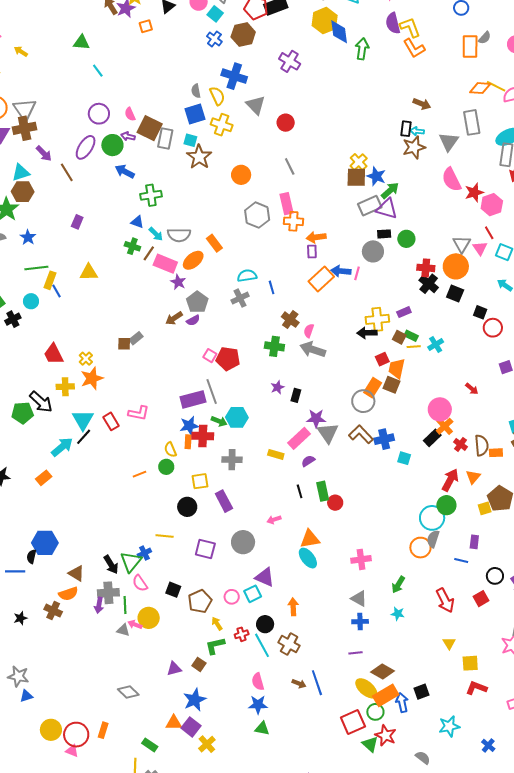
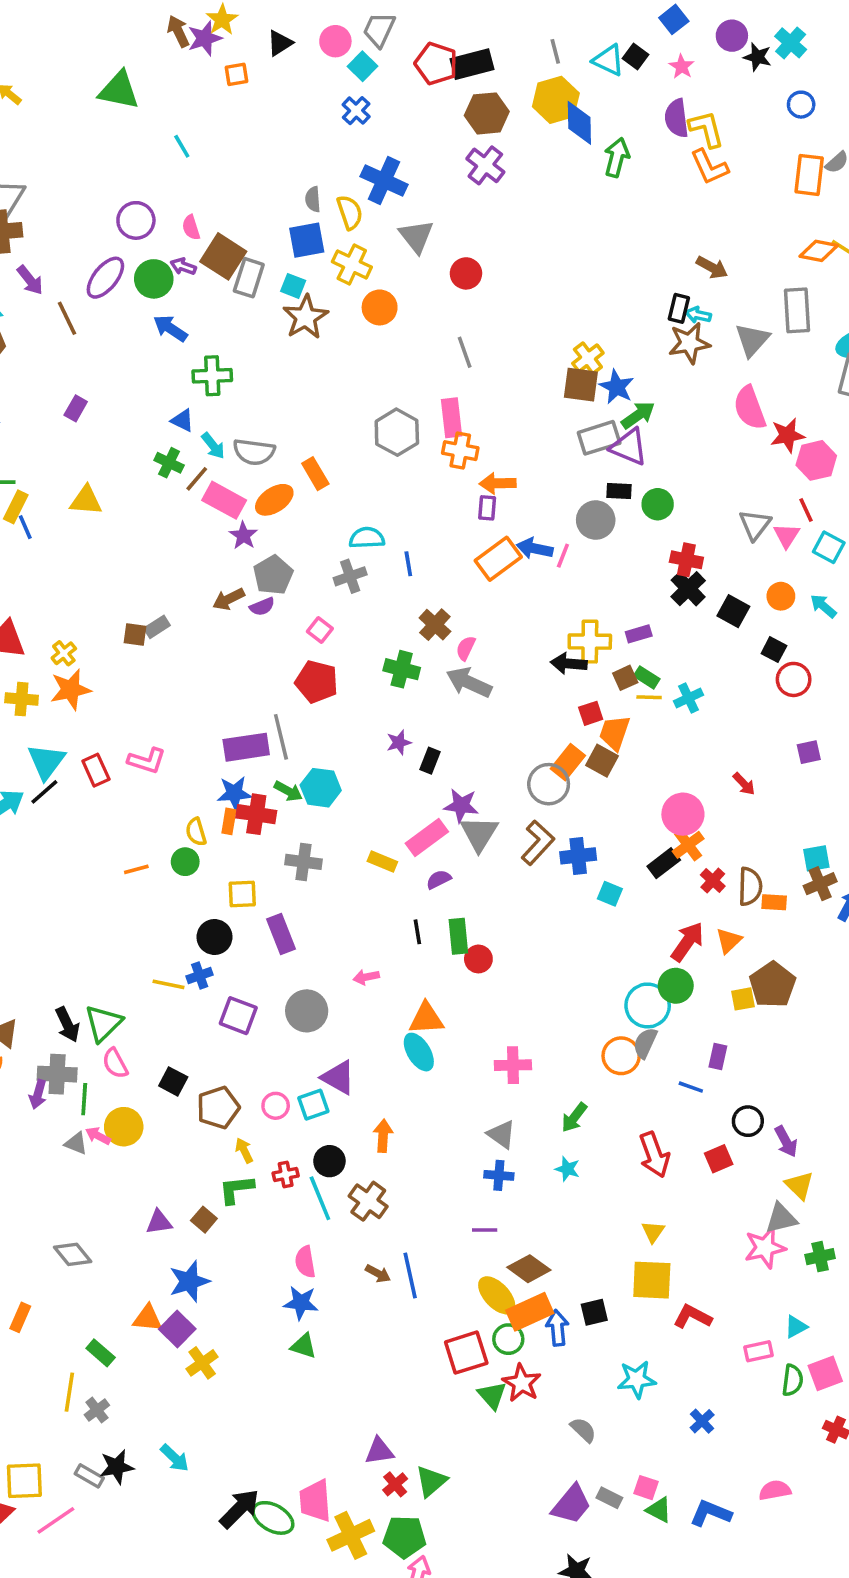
brown hexagon: (243, 35) -> (487, 113), moved
green triangle: (81, 42) -> (119, 90), size x1.4
cyan line: (98, 71) -> (182, 146), moved
orange circle: (241, 175) -> (380, 307), moved
orange circle: (456, 266) -> (781, 596), moved, size x0.6
brown square: (399, 337) -> (625, 678), turned 32
pink square: (210, 356) -> (320, 630), moved
brown L-shape: (361, 434) -> (538, 843), turned 80
blue cross: (144, 553) -> (200, 976), moved
yellow square: (470, 663) -> (652, 1280), moved, size x1.4

